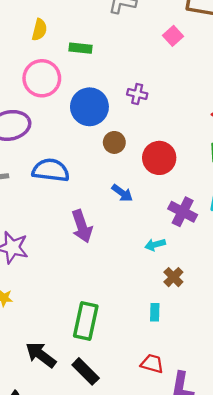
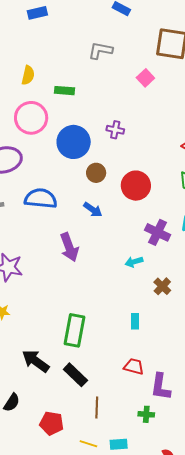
blue arrow: (122, 193) -> (93, 210), moved
brown cross: (173, 277) -> (162, 286), moved

